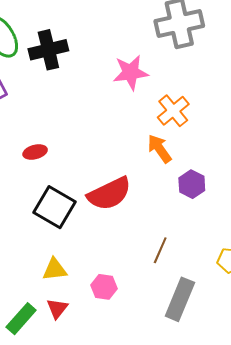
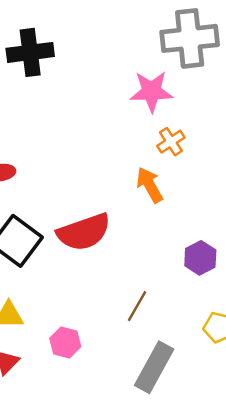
pink star: (131, 72) -> (151, 91), moved
orange cross: (173, 111) -> (171, 142), size x0.7
purple hexagon: (192, 184) -> (200, 258), moved

